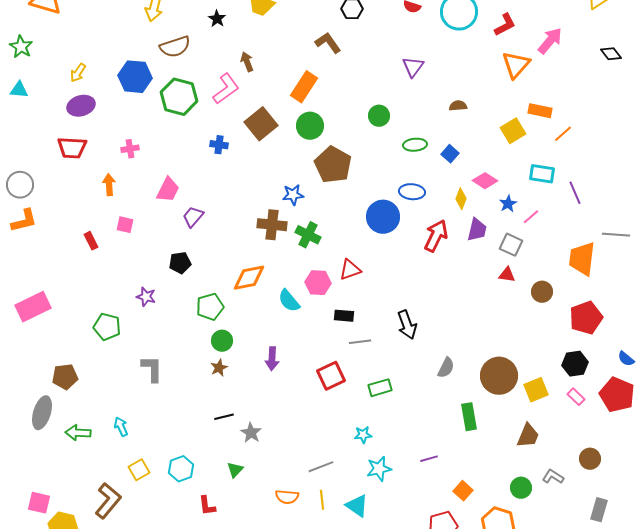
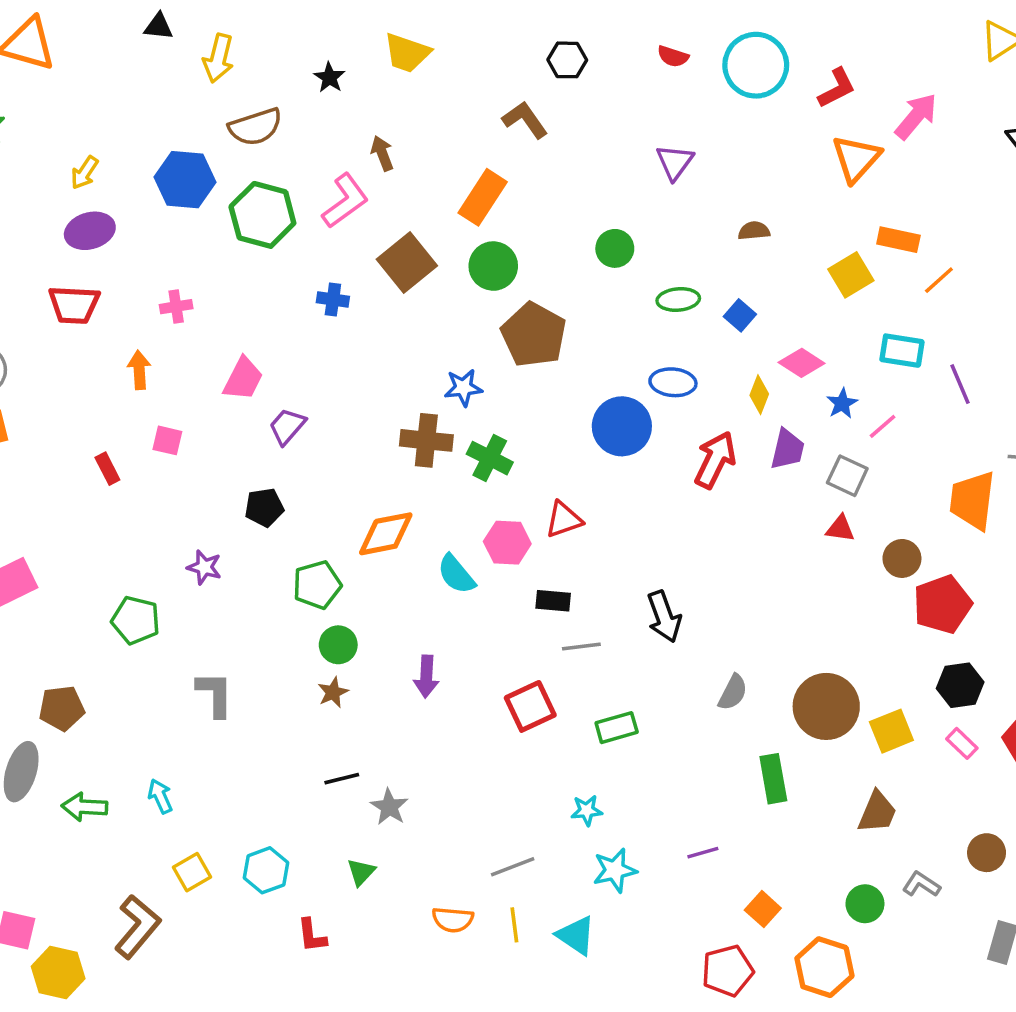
red pentagon: (586, 318) -> (942, 604), moved

